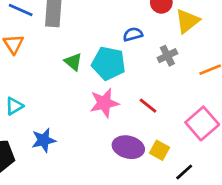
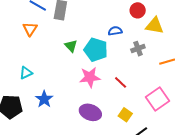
yellow triangle: (187, 21) -> (155, 26), turned 42
blue star: (44, 140) -> (44, 99), turned -30
purple ellipse: (128, 147) -> (90, 112), moved

